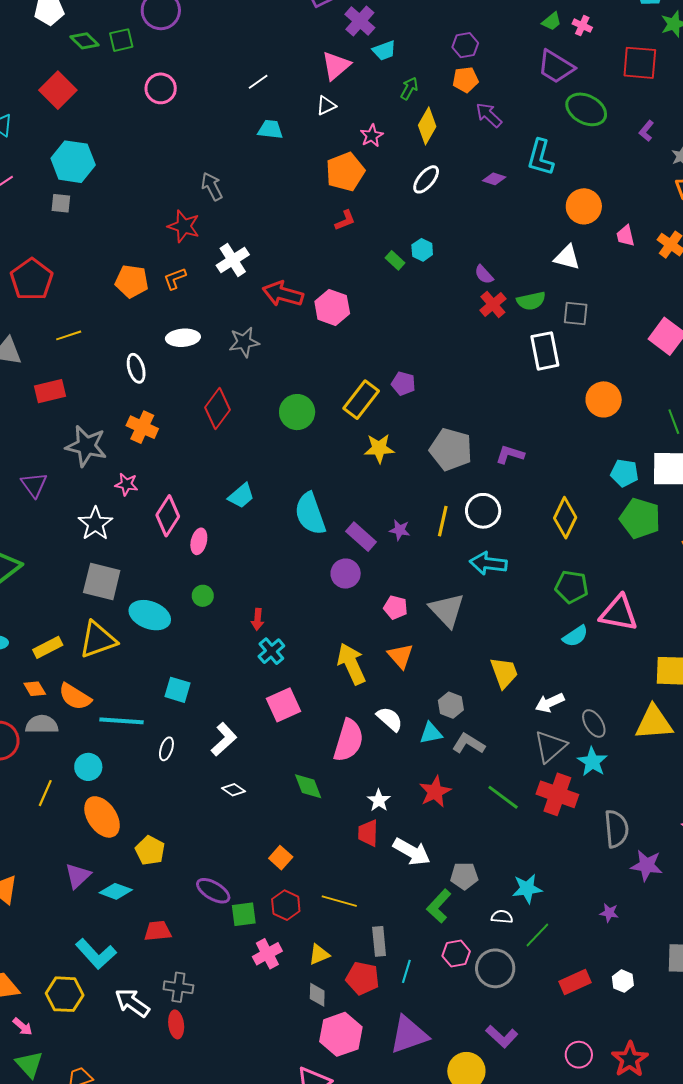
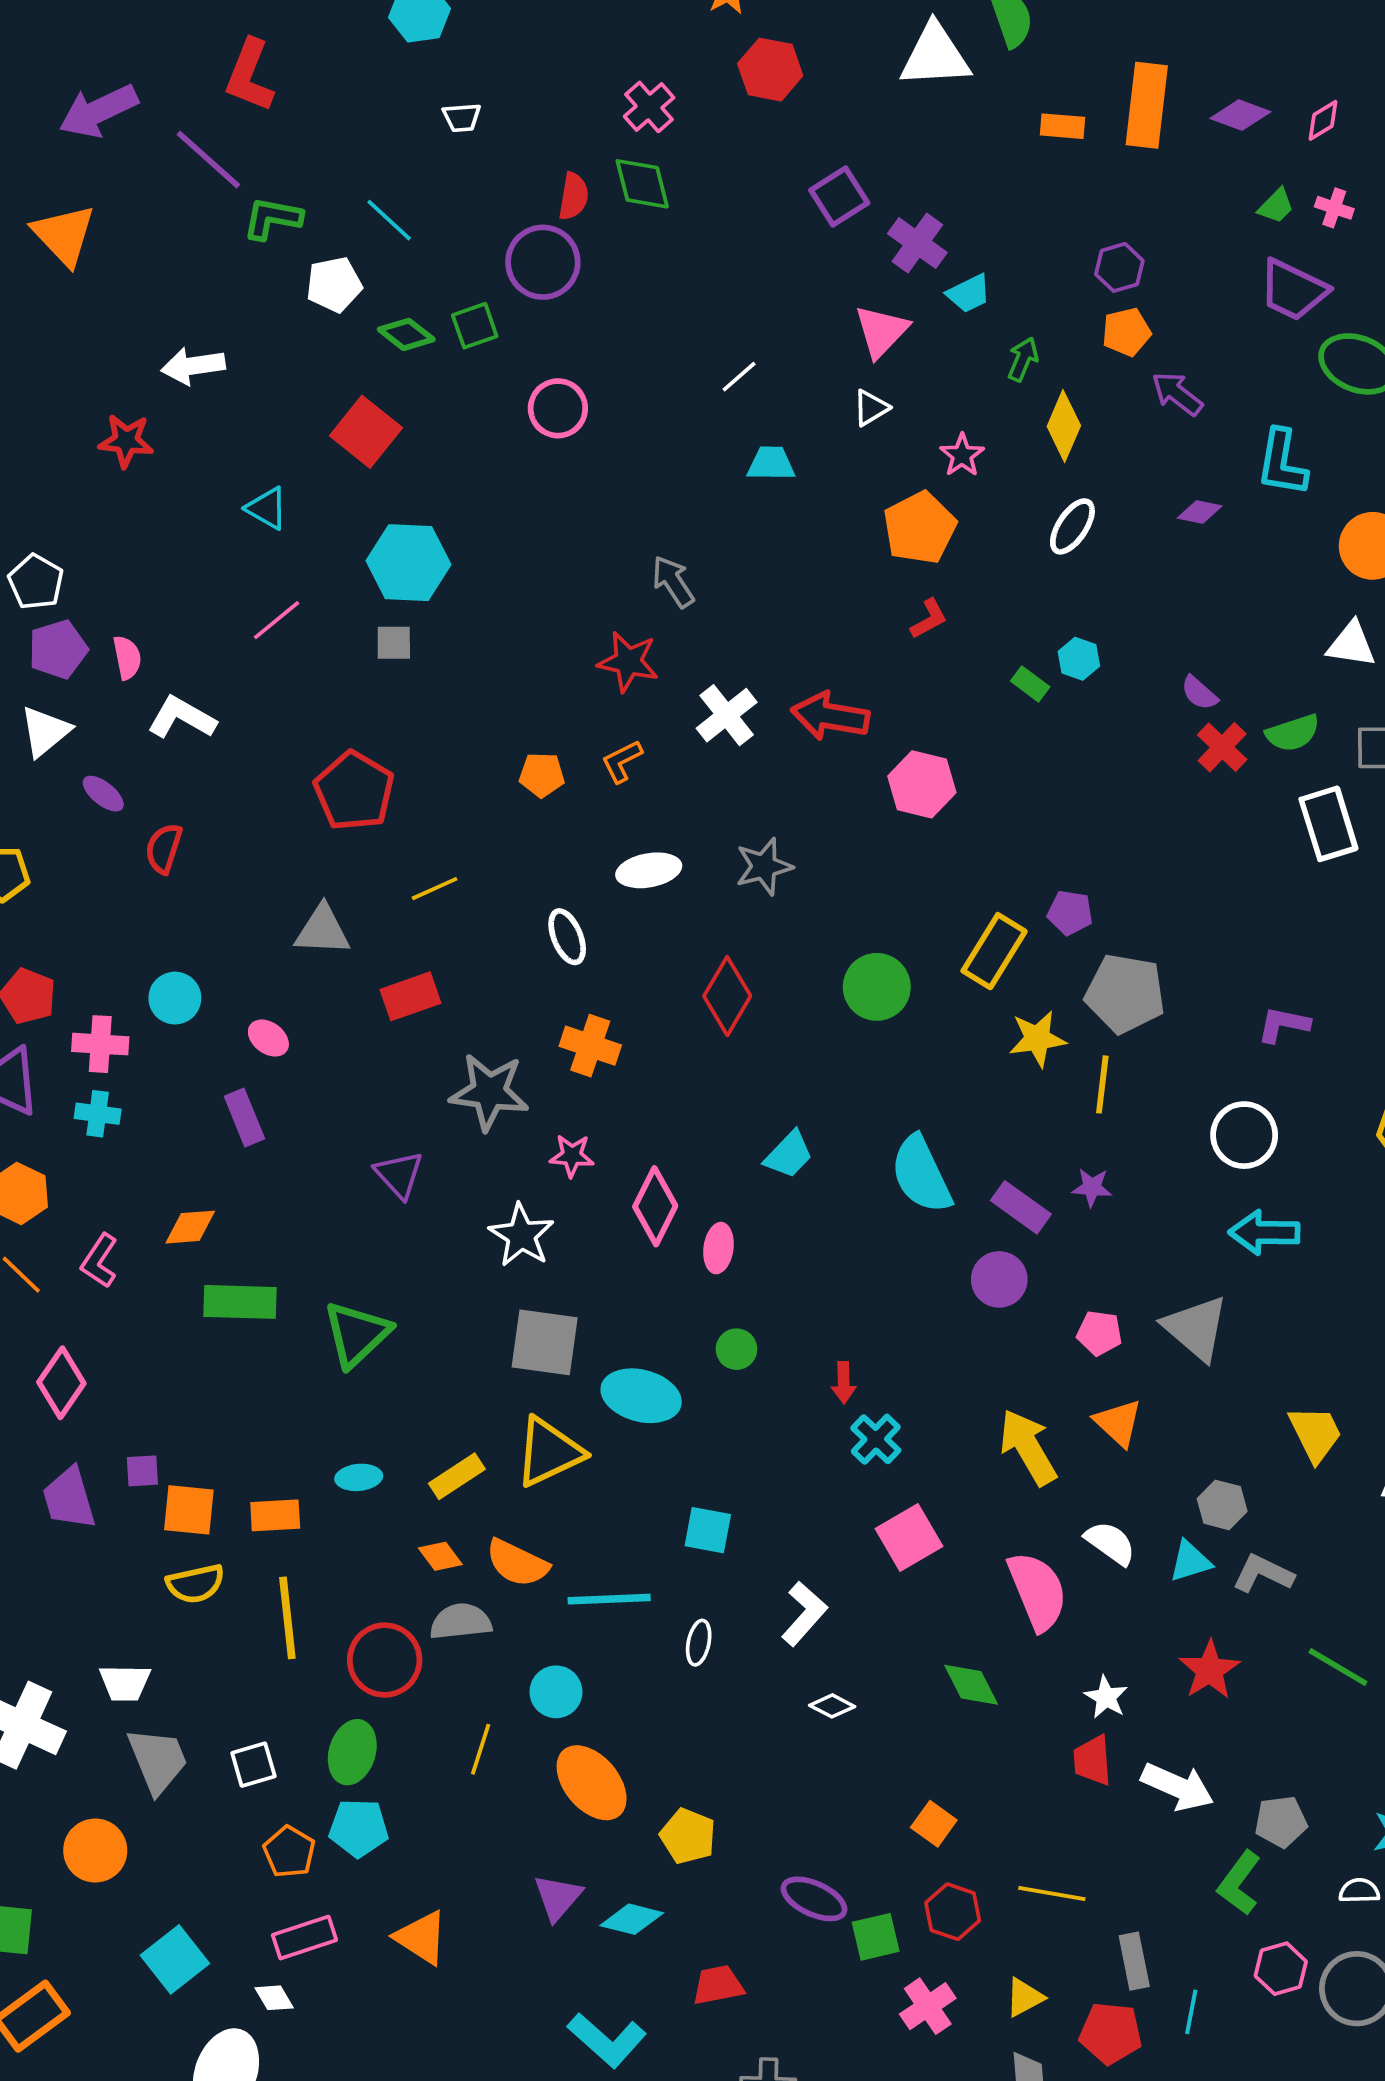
orange pentagon: (132, 281) -> (542, 775), size x0.7
red arrow: (283, 294) -> (830, 716), moved
gray pentagon: (451, 449) -> (1125, 994), moved
yellow line: (443, 521) -> (1102, 1084), moved
pink semicircle: (348, 740) -> (1038, 1591), turned -33

